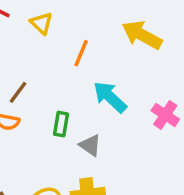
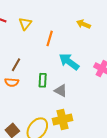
yellow triangle: (41, 23) -> (25, 24), turned 32
yellow arrow: (142, 35) -> (83, 24), size x0.6

